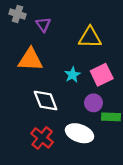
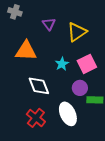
purple triangle: (43, 25) -> (49, 24), moved
yellow triangle: (90, 37) -> (77, 32), turned -35
white ellipse: (79, 133) -> (68, 114), turned 45

